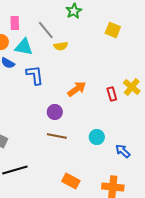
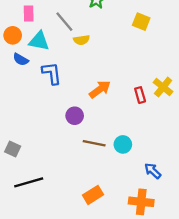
brown line: (57, 136) -> (94, 143), moved
blue arrow: (123, 151) -> (153, 171), moved
orange rectangle: (71, 181) -> (93, 195), turned -60

